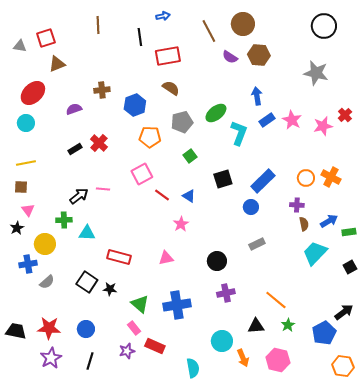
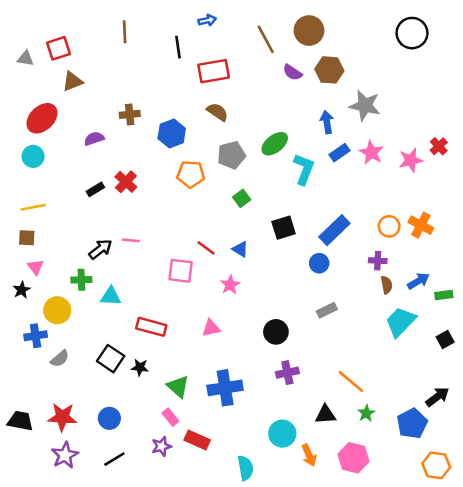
gray star: (316, 73) -> (365, 106), moved
pink square: (142, 174) -> (181, 271), moved, turned 35
black line: (90, 361) -> (114, 459), turned 42

